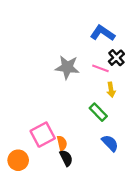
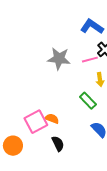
pink line: (100, 68) -> (90, 60), turned -35
orange semicircle: (62, 143) -> (52, 119), moved, turned -56

